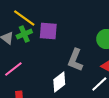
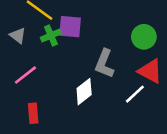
green cross: (24, 34) -> (51, 36), moved

